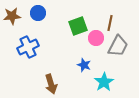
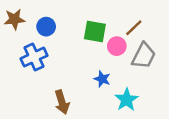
blue circle: (38, 13) -> (46, 27), moved
brown line: (110, 23) -> (134, 28), turned 35
green square: (78, 26) -> (95, 31), turned 30

